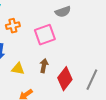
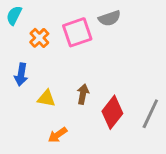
orange cross: (13, 26) -> (39, 38), turned -32
pink square: (45, 35) -> (77, 32), moved

